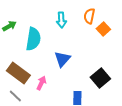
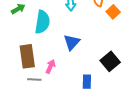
brown rectangle: (18, 73) -> (27, 56), turned 45
gray line: (15, 96) -> (34, 80), moved, turned -40

